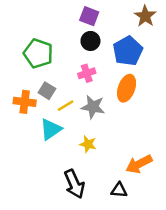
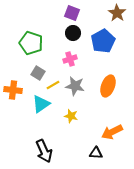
orange ellipse: (127, 88) -> (108, 86), moved
orange cross: (25, 102) -> (13, 90), moved
black arrow: (74, 184) -> (44, 151), moved

